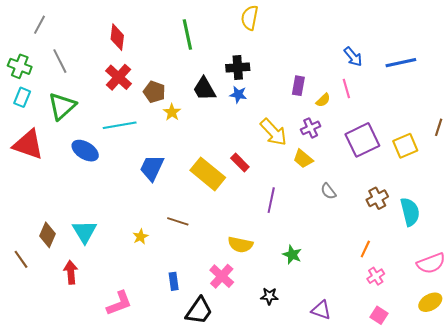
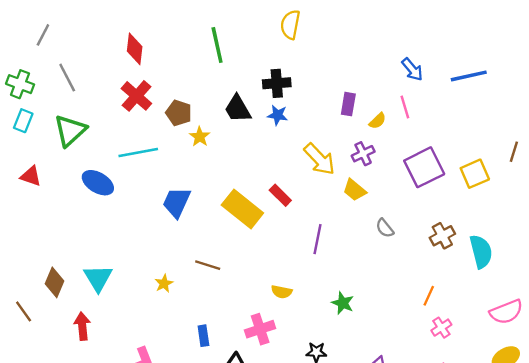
red triangle: (28, 144) -> (31, 176), size x0.6
yellow semicircle: (240, 245) -> (282, 292), size x0.7
pink cross: (222, 276) -> (260, 329), turned 30

